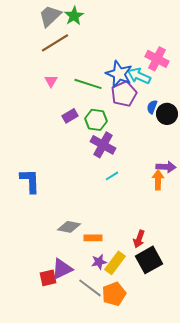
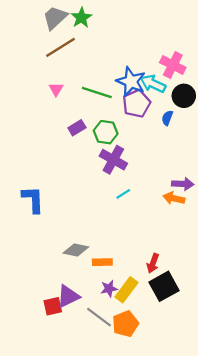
black circle: (167, 114) -> (184, 96), moved
orange arrow: (158, 180) -> (174, 198), turned -78

